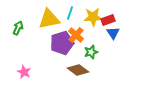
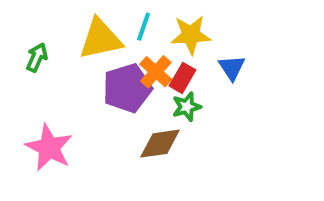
red rectangle: (108, 20) -> (183, 78), moved, turned -40
brown diamond: (78, 70) -> (160, 144), turned -45
pink star: (24, 72) -> (49, 148), size x1.6

